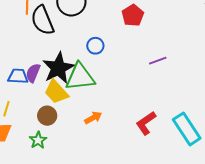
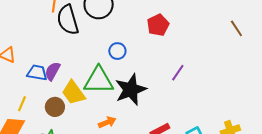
purple line: (158, 61) -> (178, 73), turned -42
black star: (58, 68) -> (131, 90), moved
brown circle: (47, 116) -> (55, 107), moved

